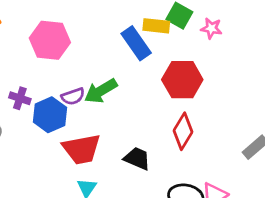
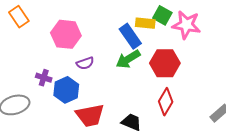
pink star: (211, 28) -> (186, 25), size x1.8
green arrow: (101, 91) -> (128, 59), moved
purple semicircle: (73, 96) -> (85, 63), moved

